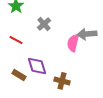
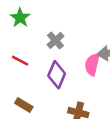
purple diamond: (37, 66) -> (57, 75), moved, turned 40

